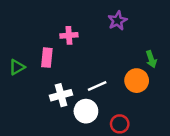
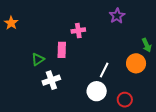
white line: (97, 86) -> (104, 70), turned -35
white cross: (61, 95) -> (51, 80), moved

